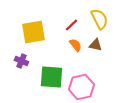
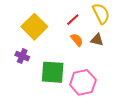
yellow square: (33, 32) -> (34, 27), turned -35

